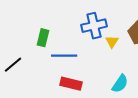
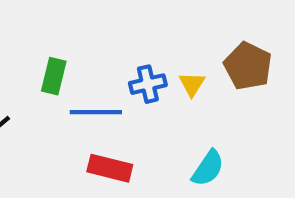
blue cross: (94, 26) -> (148, 84), moved, size x0.7

